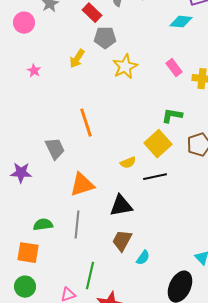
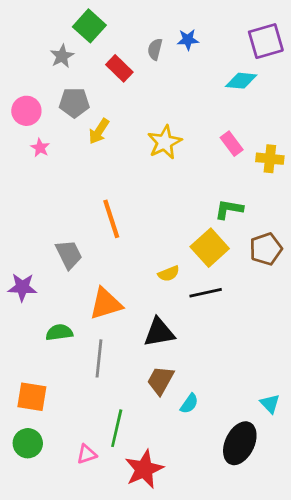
pink circle: (24, 23) -> (26, 111), moved
gray pentagon: (105, 38) -> (74, 103), moved
green semicircle: (43, 225) -> (59, 332), moved

